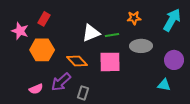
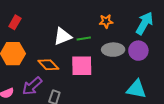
purple circle: (174, 60) -> (138, 51), moved
cyan triangle: (164, 85) -> (136, 89), size x1.5

